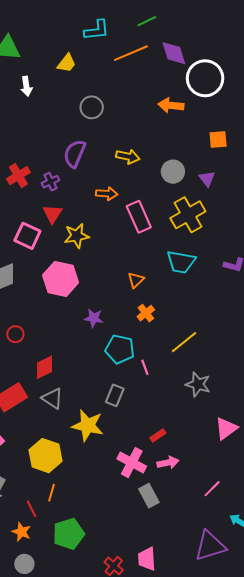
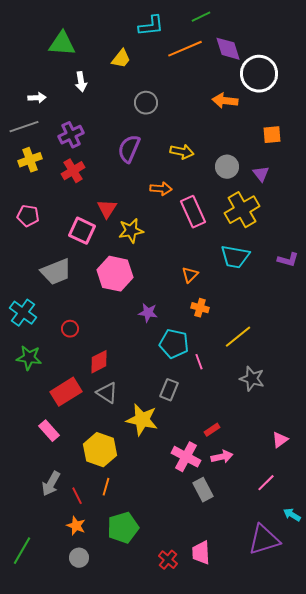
purple cross: (51, 182) -> (71, 135), moved, size x1.4
orange cross: (146, 313) -> (200, 308), turned -36
pink triangle: (226, 428) -> (280, 440), moved, size x0.7
red line: (31, 509) -> (77, 496), moved

